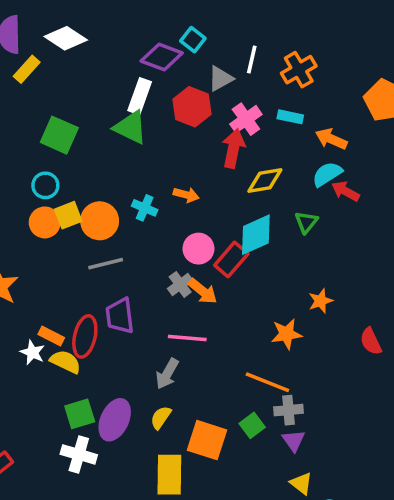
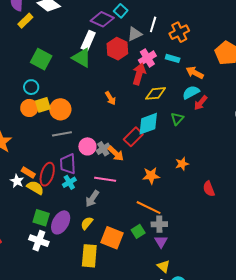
red arrow: (345, 191) -> (201, 103), turned -84
orange arrow: (186, 195) -> (110, 98), turned 40
cyan cross: (145, 208) -> (69, 182), moved, turned 32
pink circle: (198, 249) -> (87, 146), moved
orange star: (286, 334) -> (151, 176), moved
green square: (80, 414) -> (41, 218), turned 30

